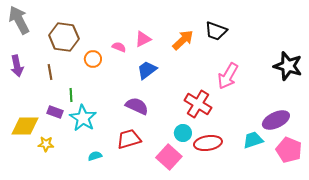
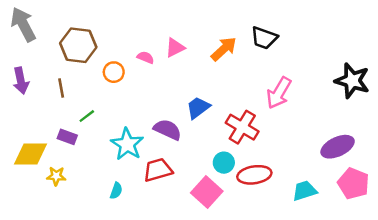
blue trapezoid: (147, 70) -> (198, 108), moved
green line: (71, 95) -> (87, 116), turned 56
cyan star: (83, 118) -> (127, 144), moved
cyan trapezoid: (253, 140) -> (305, 191), moved
cyan semicircle: (95, 156) -> (116, 191), turned 128

